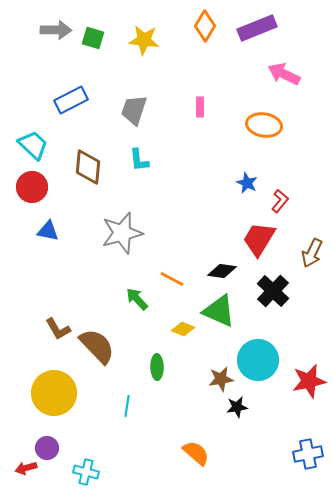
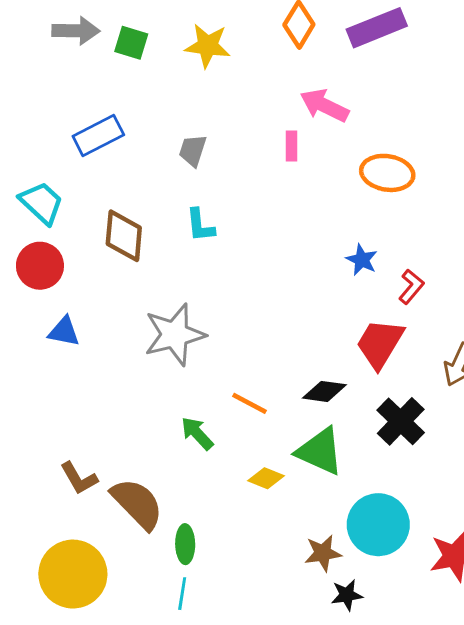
pink arrow: (284, 74) -> (324, 106), moved
gray trapezoid: (134, 110) -> (193, 150), size x0.7
green ellipse: (157, 367) -> (185, 544), moved

